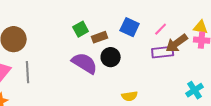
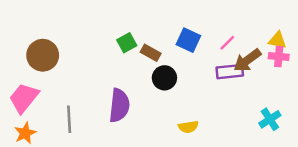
brown rectangle: (100, 37) -> (151, 53), turned 49
purple semicircle: (85, 63) -> (119, 105), moved, turned 64
gray line: (28, 72) -> (69, 119), moved

